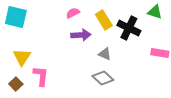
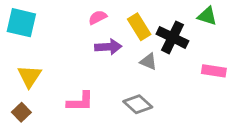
gray triangle: (105, 54) -> (148, 61), moved
pink L-shape: (41, 76) -> (80, 102), moved, turned 85

